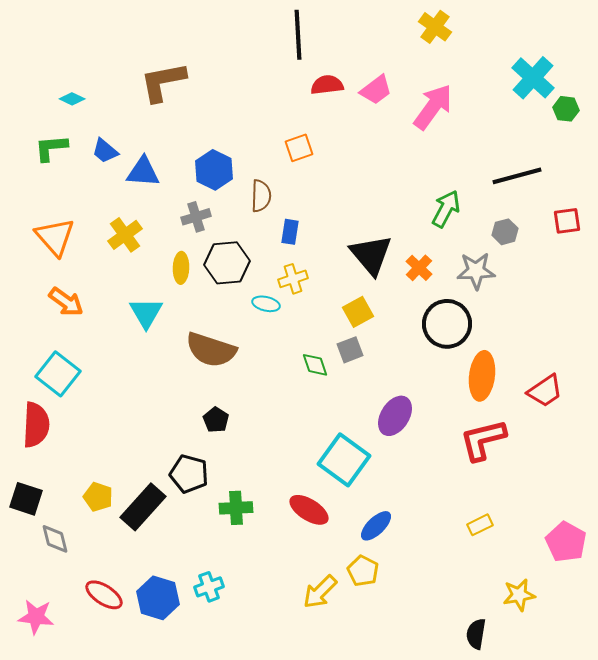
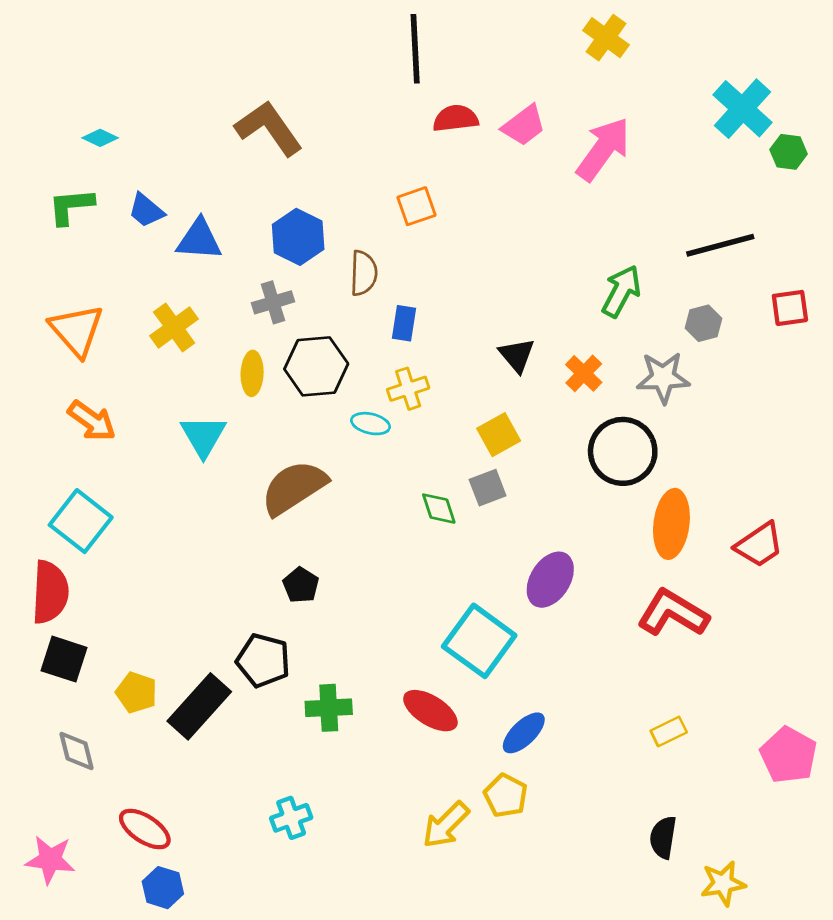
brown L-shape: (163, 82) -> (269, 128), moved, turned 66
black triangle: (371, 255) -> (517, 355), size x0.6
brown semicircle: (211, 350) -> (294, 488), turned 129
red L-shape: (483, 440) -> (673, 613), turned 45
black square: (26, 499) -> (64, 659), moved
yellow star: (519, 595) -> (723, 883), moved
blue hexagon: (158, 598) -> (163, 888), moved, size x0.7
black semicircle: (476, 634) -> (663, 837), moved

